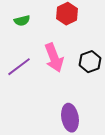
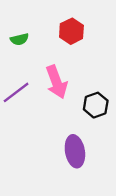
black hexagon: (90, 62) -> (96, 105), moved

